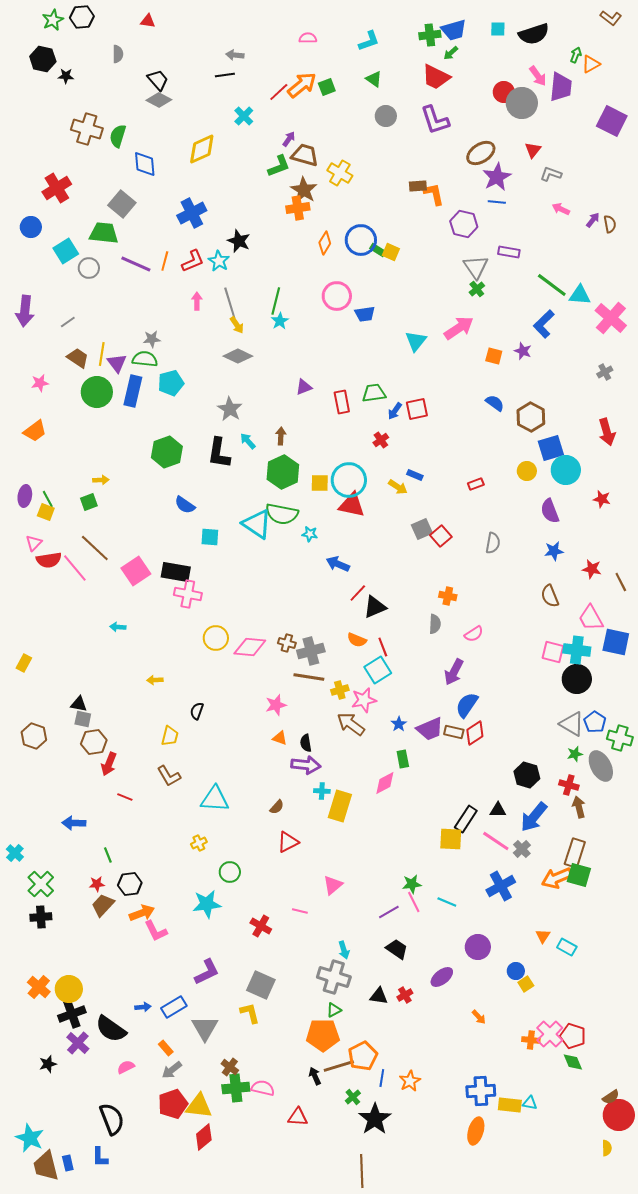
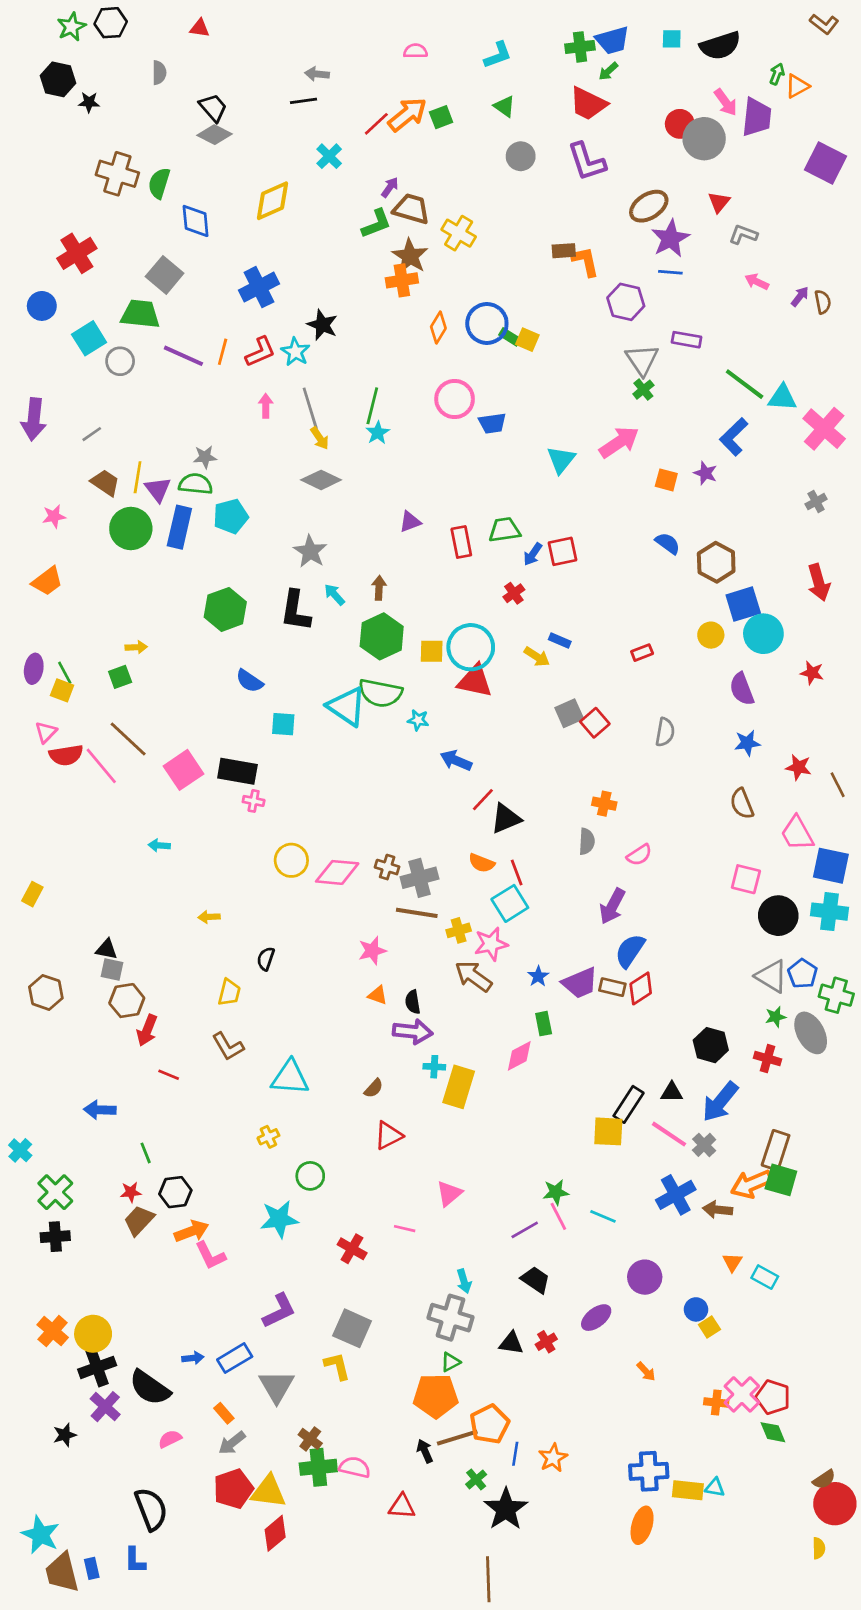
pink cross: (188, 594) -> (254, 801), size x0.6
cyan cross: (577, 650) -> (830, 912), moved
brown arrow: (579, 807) -> (718, 1210), moved, turned -70

